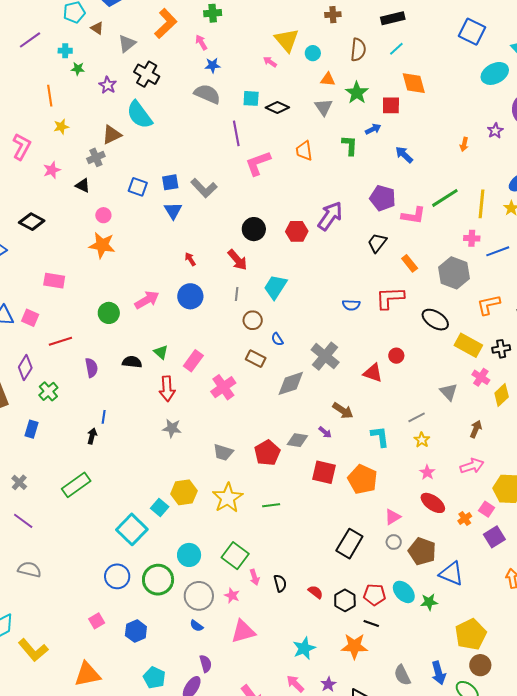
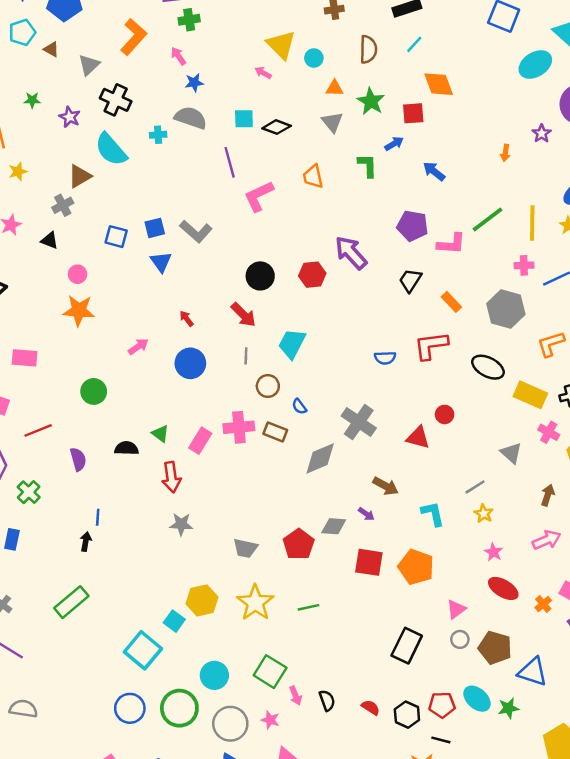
cyan cross: (65, 51) -> (158, 135), moved
purple arrow: (330, 216) -> (351, 253), turned -72
pink arrow: (147, 300) -> (138, 347), moved, size x0.7
pink cross: (223, 387) -> (239, 427), moved, turned 35

